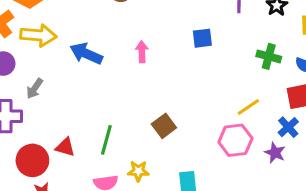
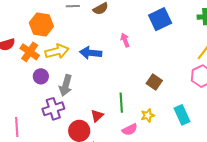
blue square: (202, 38) -> (160, 19), size x1.6
gray arrow: (35, 88) -> (66, 85), size x1.5
red triangle: (65, 147) -> (97, 116), turned -40

